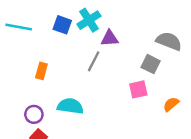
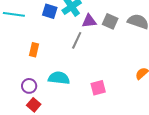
gray square: (151, 64) -> (110, 21), moved
pink square: (138, 89) -> (98, 88), moved

